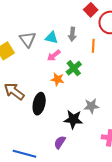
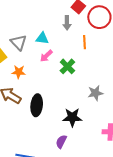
gray arrow: (72, 34) -> (67, 23), moved
orange star: (57, 79) -> (19, 72), moved
gray star: (91, 106) -> (95, 93), moved

